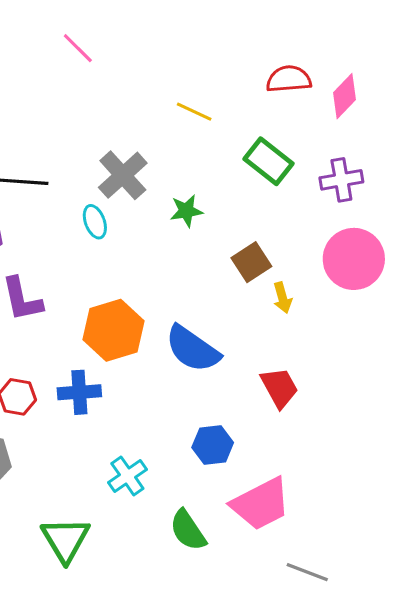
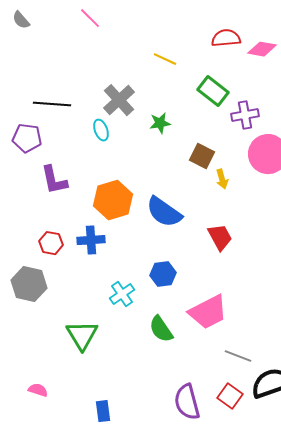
pink diamond: (344, 96) -> (262, 49), turned 56
purple cross: (341, 180) -> (245, 115), moved
brown square: (251, 262) -> (202, 156), turned -30
blue hexagon: (213, 445) -> (163, 274), moved

